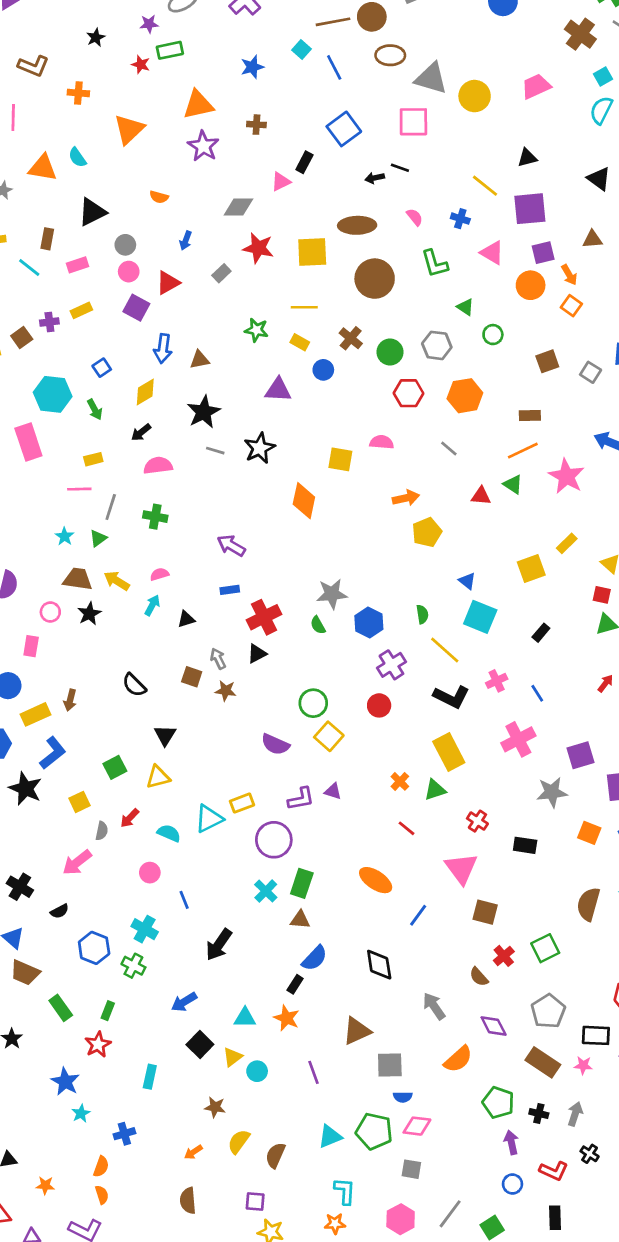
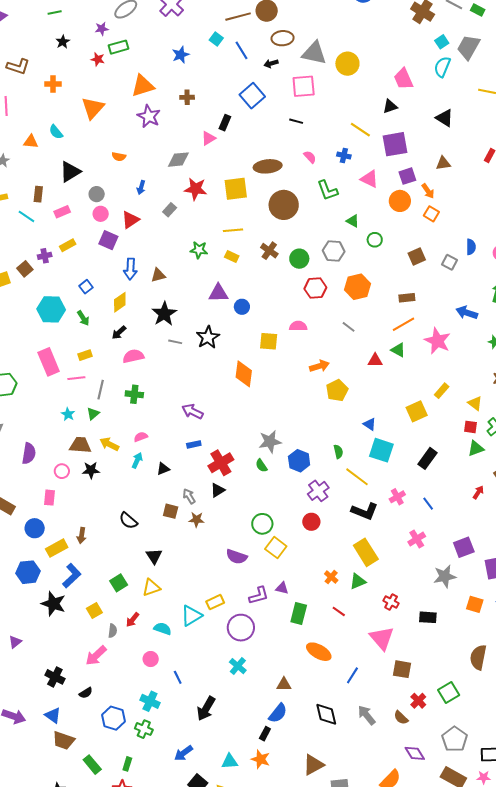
pink trapezoid: (536, 86) -> (403, 79), moved, turned -85
orange triangle: (43, 168) -> (31, 142), size x0.7
black arrow: (375, 178) -> (271, 63), moved
blue circle: (323, 370) -> (242, 307), moved
pink rectangle: (28, 442) -> (49, 362), moved
black star: (89, 614) -> (91, 470), turned 30
black rectangle: (541, 633) -> (427, 458), size x1.5
pink cross: (518, 739) -> (417, 539), size x0.7
green rectangle: (302, 883) -> (299, 614), moved
brown triangle: (300, 920) -> (284, 684), moved
gray arrow: (434, 1006) -> (367, 715), moved

